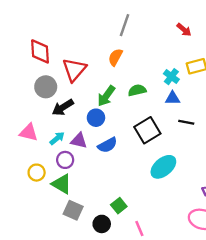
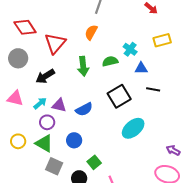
red diamond: (40, 51) -> (25, 27), turned -30
cyan cross: (171, 77) -> (130, 49), moved
gray circle: (46, 87) -> (18, 58), moved
green arrow: (106, 96) -> (83, 66), turned -42
blue circle: (96, 118) -> (74, 140), moved
yellow circle: (37, 173) -> (18, 141), moved

